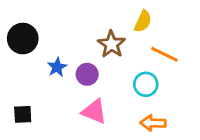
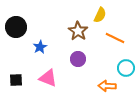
purple circle: (87, 74) -> (78, 59), moved
cyan circle: (146, 84) -> (126, 68), moved
pink triangle: (94, 112) -> (48, 78), moved

